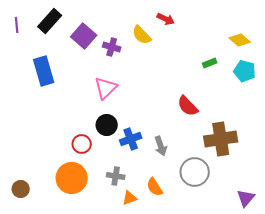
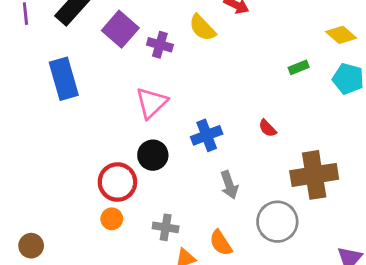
red semicircle: (188, 106) -> (267, 128), size x0.6
blue cross: (131, 139) -> (207, 135), moved
red circle: (82, 144) -> (117, 182), size x1.4
orange circle: (72, 178) -> (112, 219), moved, size x0.5

